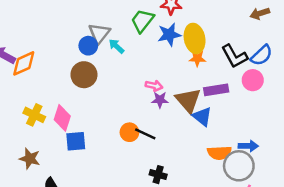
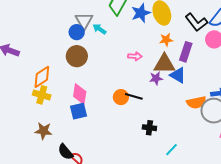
orange star: (197, 58) -> (166, 40), moved
orange diamond: (24, 63) -> (42, 77), moved
purple rectangle: (216, 90) -> (186, 52), turned -54
purple star: (160, 100) -> (156, 78), moved
brown triangle: (188, 100) -> (164, 64), turned -40
pink diamond: (62, 118) -> (80, 94), moved

